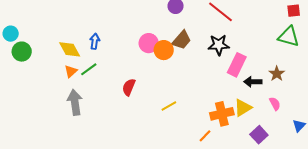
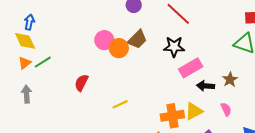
blue arrow: (95, 41) -> (29, 22), moved
pink rectangle: (237, 65) -> (191, 68), turned 30
gray arrow: (75, 102) -> (27, 94), size x0.7

